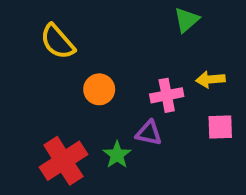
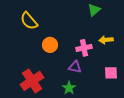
pink square: (220, 127) -> (111, 73), moved
green star: (117, 155) -> (69, 88), moved

